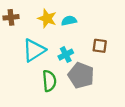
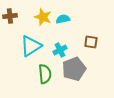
gray pentagon: (81, 75) -> (74, 69), turned 30

